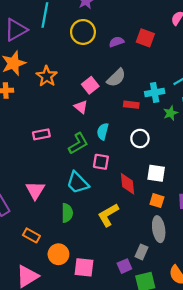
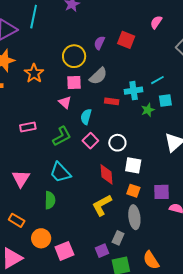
yellow circle: (83, 32) -> (74, 56), moved
purple semicircle: (117, 42) -> (99, 43), turned -48
pink square: (90, 85) -> (74, 82), turned 35
cyan semicircle: (103, 131) -> (86, 117), moved
white circle: (140, 138) -> (117, 143), moved
pink square: (101, 162) -> (90, 141), moved, turned 35
yellow L-shape: (108, 215) -> (102, 205), moved
pink square: (84, 267) -> (64, 251), turned -30

